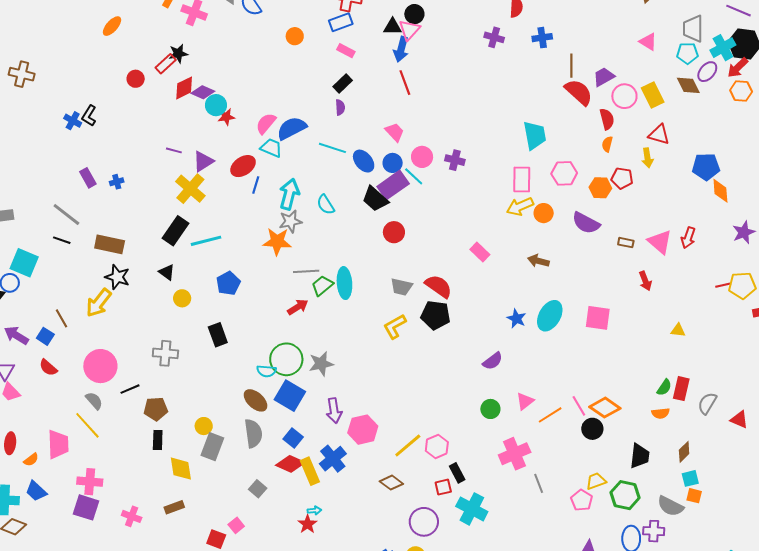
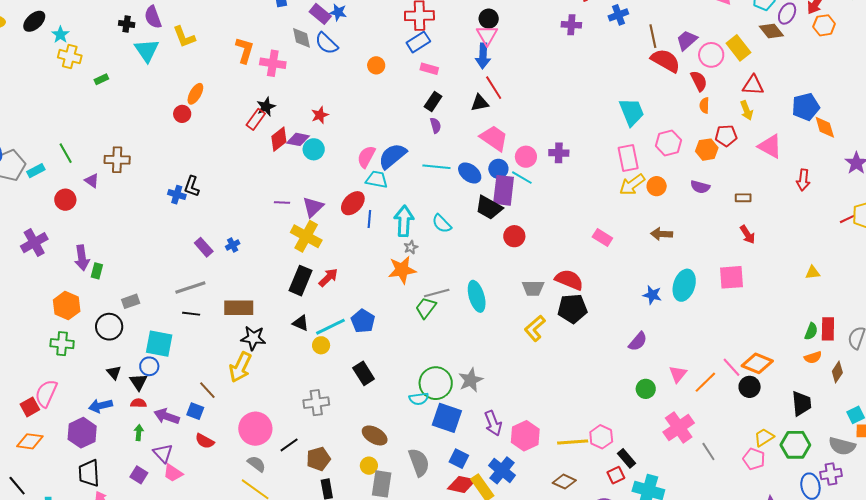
black triangle: (393, 27) -> (480, 103), moved
red circle: (136, 79) -> (182, 114), moved
red star: (226, 117) -> (320, 115), moved
pink trapezoid: (395, 132) -> (494, 138), size x1.4
purple rectangle: (393, 185) -> (504, 190), turned -36
gray line: (66, 214) -> (190, 288), turned -44
gray star: (290, 221) -> (411, 247), size x0.6
purple semicircle: (586, 223) -> (700, 187), size x0.7
cyan line: (206, 241) -> (330, 327), moved
pink triangle: (660, 242) -> (770, 146), moved
red arrow: (645, 281) -> (748, 235), moved
green trapezoid: (322, 286) -> (426, 308), moved
red arrow: (298, 307) -> (328, 278), moved
brown ellipse: (256, 400) -> (375, 435), moved
yellow line: (408, 446) -> (573, 442), turned 48
brown diamond: (684, 452) -> (837, 372), moved

